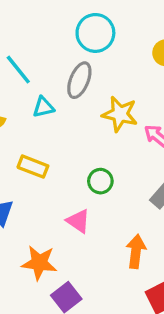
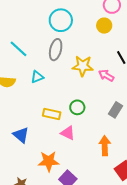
cyan triangle: (43, 107) -> (37, 77), moved
yellow rectangle: (33, 167) -> (52, 114), moved

